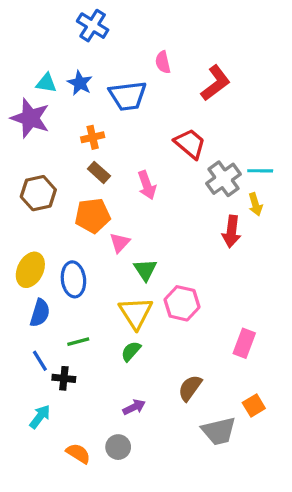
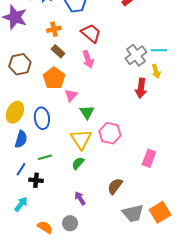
red trapezoid: (190, 144) -> (91, 33), moved
orange pentagon: (93, 216) -> (54, 78), turned -30
blue line: (40, 361) -> (21, 169), turned 64
orange square: (254, 406) -> (160, 212), moved, size x1.5
purple arrow: (134, 407) -> (80, 198), turned -96

